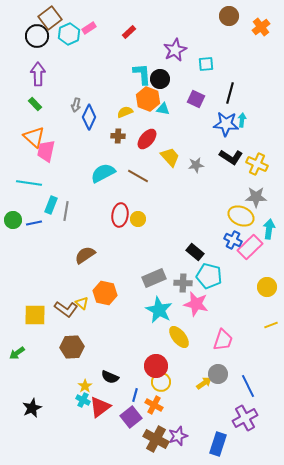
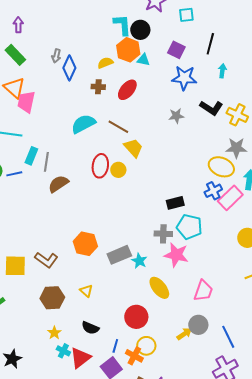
purple arrow: (38, 74) -> (18, 25), size x0.7
green rectangle: (35, 104) -> (15, 55), size x1.5
blue star: (226, 124) -> (184, 78), moved
yellow trapezoid: (170, 157) -> (133, 148), moved
blue cross: (233, 240) -> (213, 191), turned 36
black rectangle: (195, 252) -> (175, 203), turned -54
brown semicircle: (85, 255) -> (58, 184), moved
gray rectangle: (154, 278) -> (119, 255), moved
yellow triangle: (82, 303) -> (86, 291), moved
cyan star: (159, 310) -> (139, 261), size x0.6
yellow circle: (161, 382) -> (146, 346), moved
yellow star: (85, 386) -> (54, 333), moved

